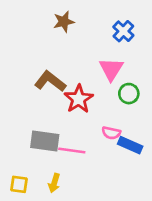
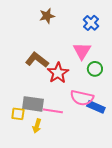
pink semicircle: (111, 133) -> (82, 98), size x1.6
yellow arrow: (54, 183) -> (37, 126), moved
yellow square: (19, 184) -> (18, 114), moved

